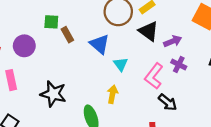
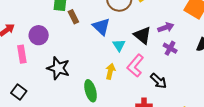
black triangle: (148, 31) -> (143, 35), moved
purple circle: (24, 46) -> (39, 35), moved
pink L-shape: (154, 76) -> (135, 66), moved

